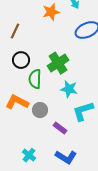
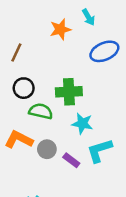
green cross: (58, 63) -> (69, 92), turned 30
green semicircle: (35, 79) -> (41, 111), turned 102
purple rectangle: (60, 128) -> (71, 160), moved

